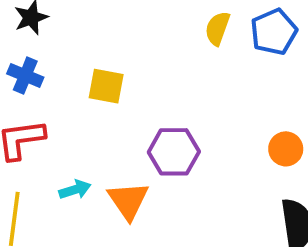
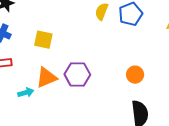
orange triangle: (128, 201) -> (46, 78), moved, turned 40

